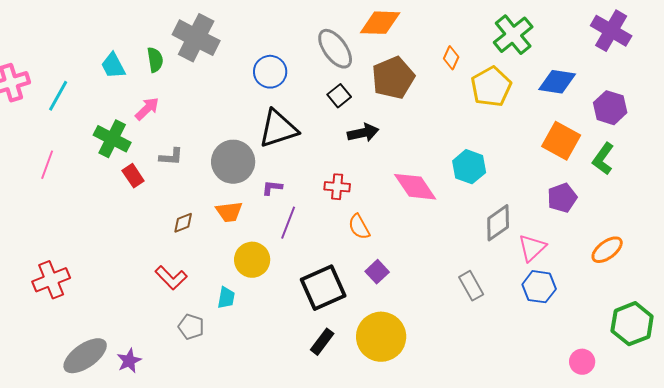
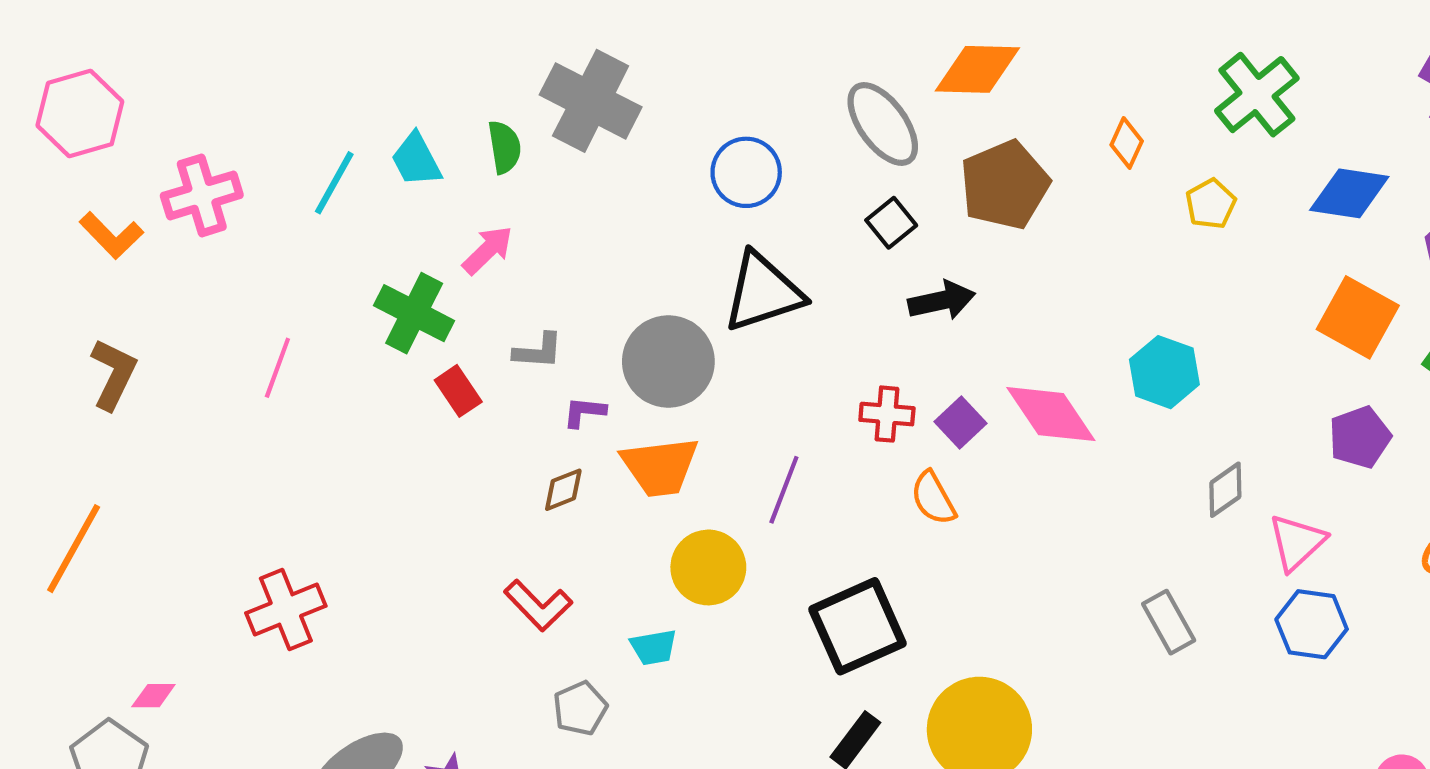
yellow pentagon: (491, 87) -> (1211, 204), size x0.6
cyan line: (58, 96) -> (334, 183), moved
purple L-shape: (272, 188) -> (584, 412), moved
orange trapezoid: (229, 212) -> (660, 467), size x1.4
gray diamond: (498, 223) -> (1225, 490), size x0.7
purple square: (377, 272) -> (961, 422), moved
cyan trapezoid: (226, 298) -> (654, 647), turned 70
gray pentagon: (191, 327) -> (580, 708), turned 30

